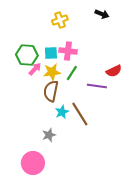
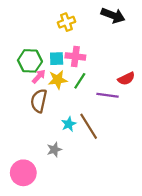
black arrow: (102, 14) -> (113, 15), size x1.5
brown semicircle: (51, 91) -> (39, 101), moved
pink circle: (33, 163) -> (23, 173), moved

